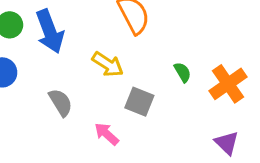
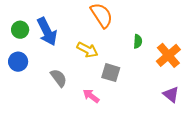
green semicircle: (183, 72) -> (138, 41), moved, turned 40

